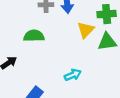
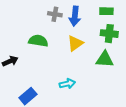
yellow triangle: (86, 30) -> (75, 43), moved

